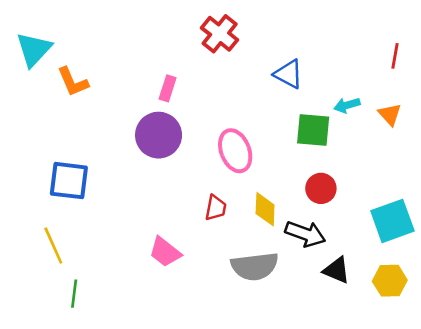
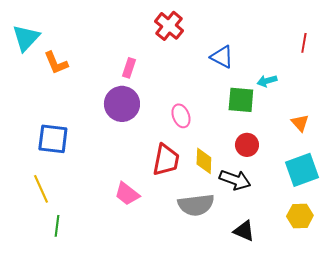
orange triangle: (390, 114) -> (300, 123), moved
pink ellipse: (235, 151) -> (181, 116), size x0.7
red trapezoid: (216, 208) -> (166, 160), size x1.6
black triangle: (337, 270) -> (244, 231), moved

